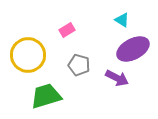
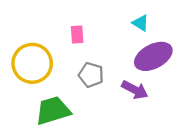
pink rectangle: (67, 30) -> (77, 34), turned -63

